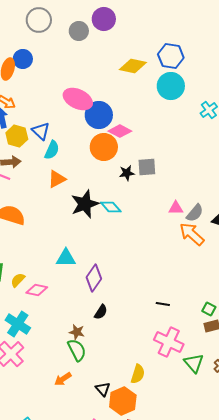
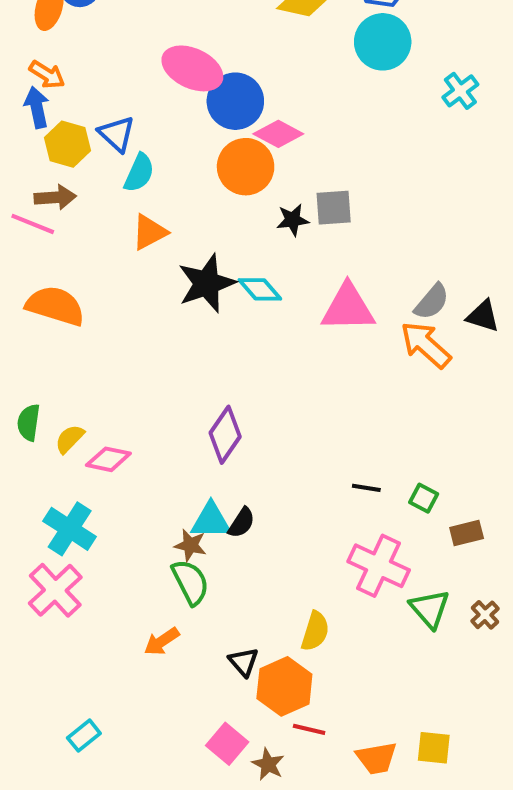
pink triangle: (176, 208) -> (348, 308), moved, size x1.8
cyan triangle: (66, 258) -> (211, 521), moved
green square: (209, 309) -> (424, 498), moved
black semicircle: (101, 312) -> (241, 523), moved

